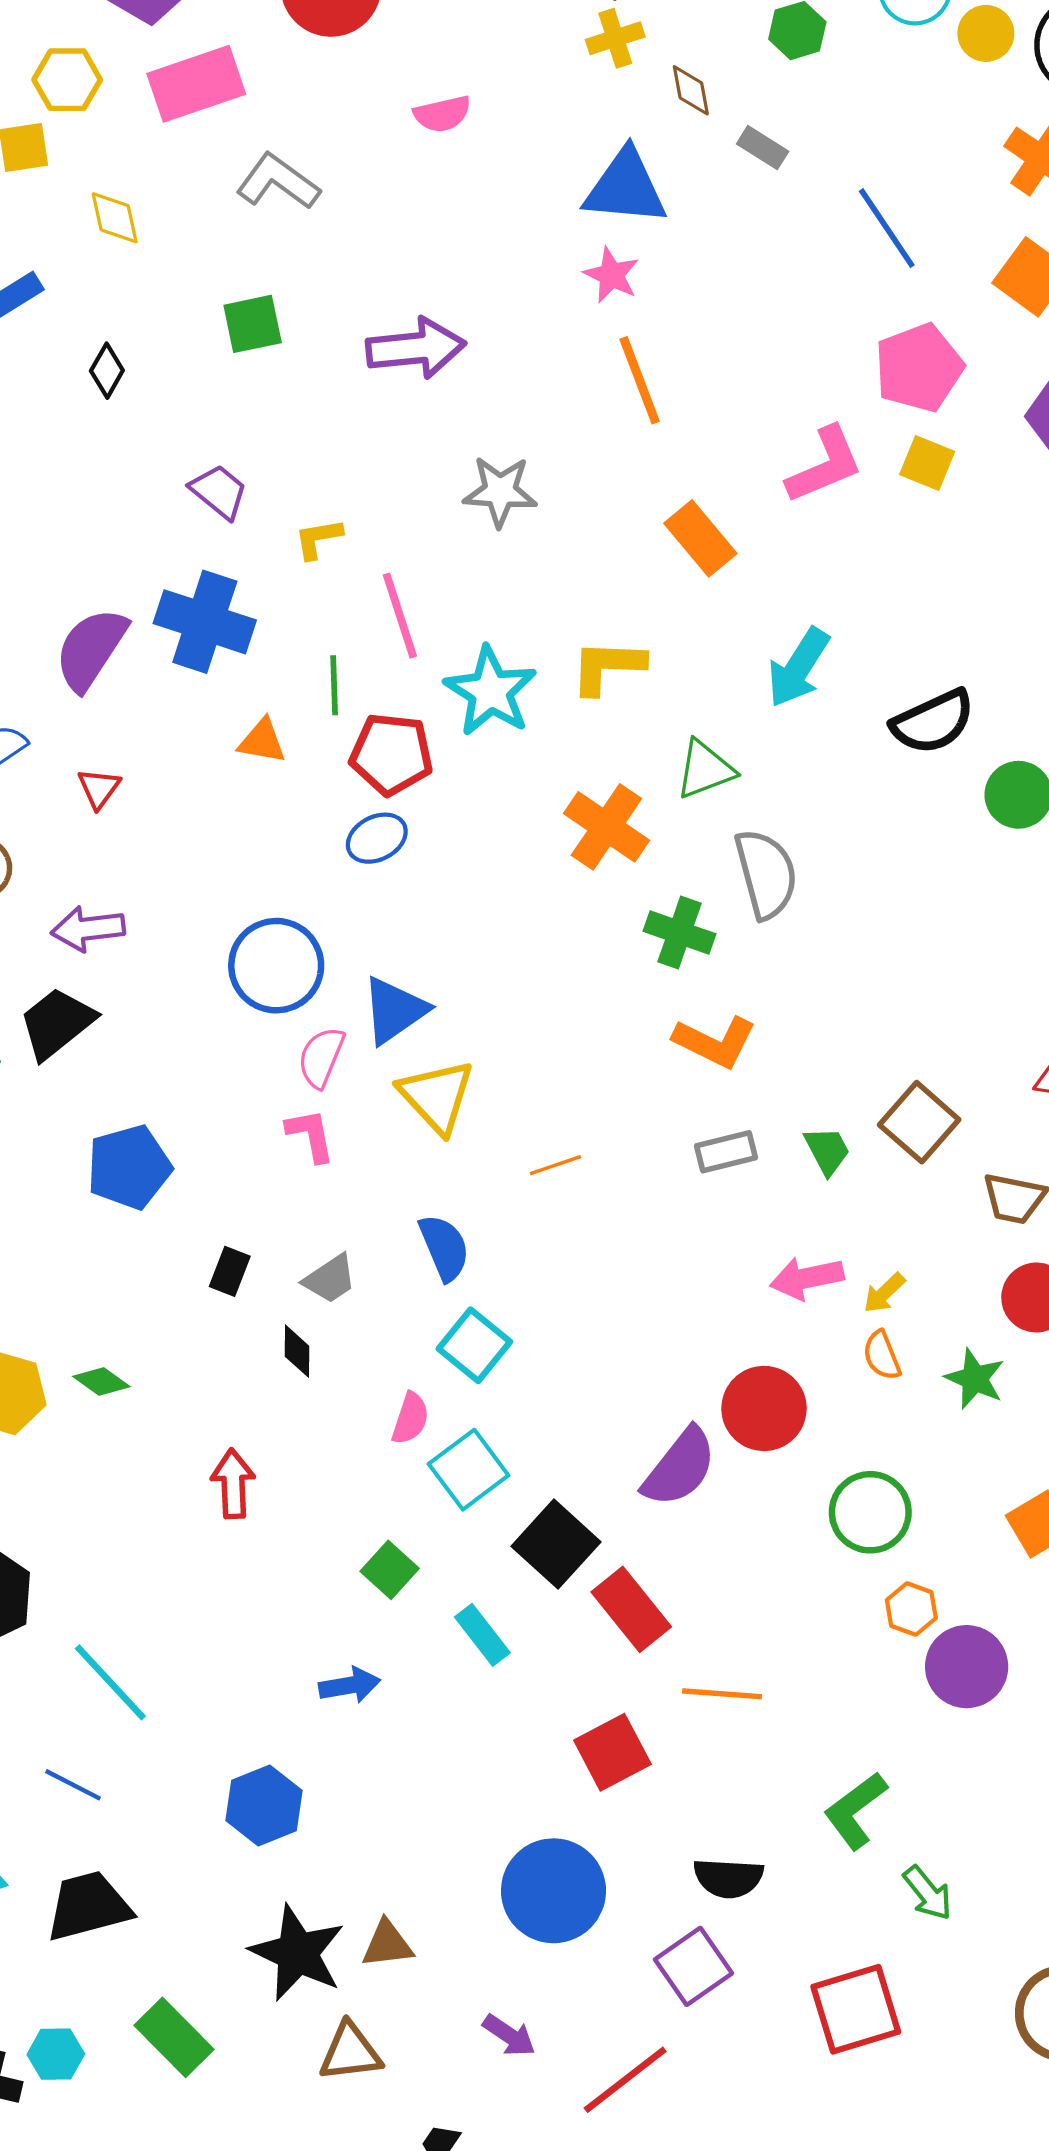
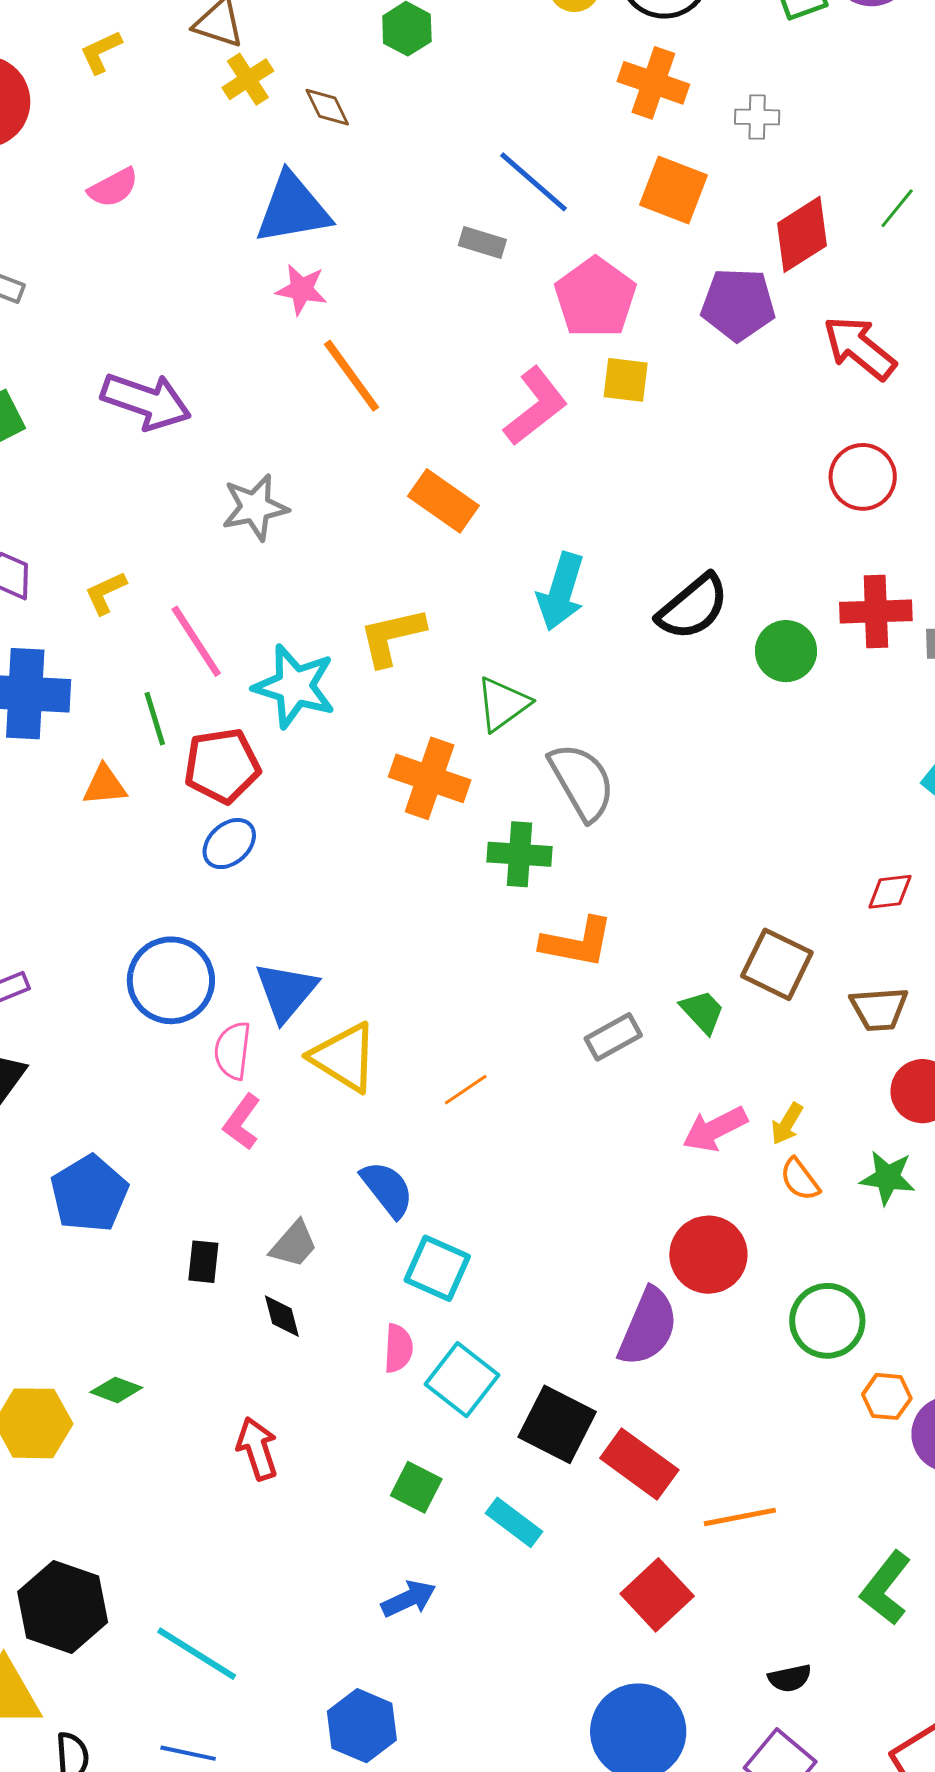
gray rectangle: (763, 148) -> (482, 243), moved
purple arrow: (416, 348) -> (146, 401), turned 40
pink L-shape: (310, 1135) -> (242, 1122), turned -118
black semicircle: (728, 1878) -> (790, 1678), size x0.7

